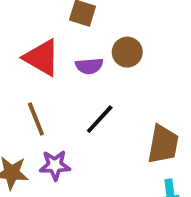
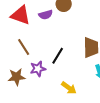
black line: (100, 119) -> (58, 56), moved

